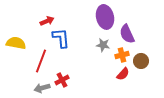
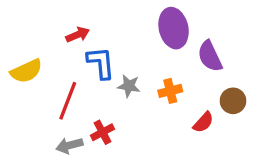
yellow semicircle: (16, 43) -> (26, 71), turned 144
gray star: (103, 45) -> (129, 86), moved
orange cross: (122, 55) -> (170, 91), moved

